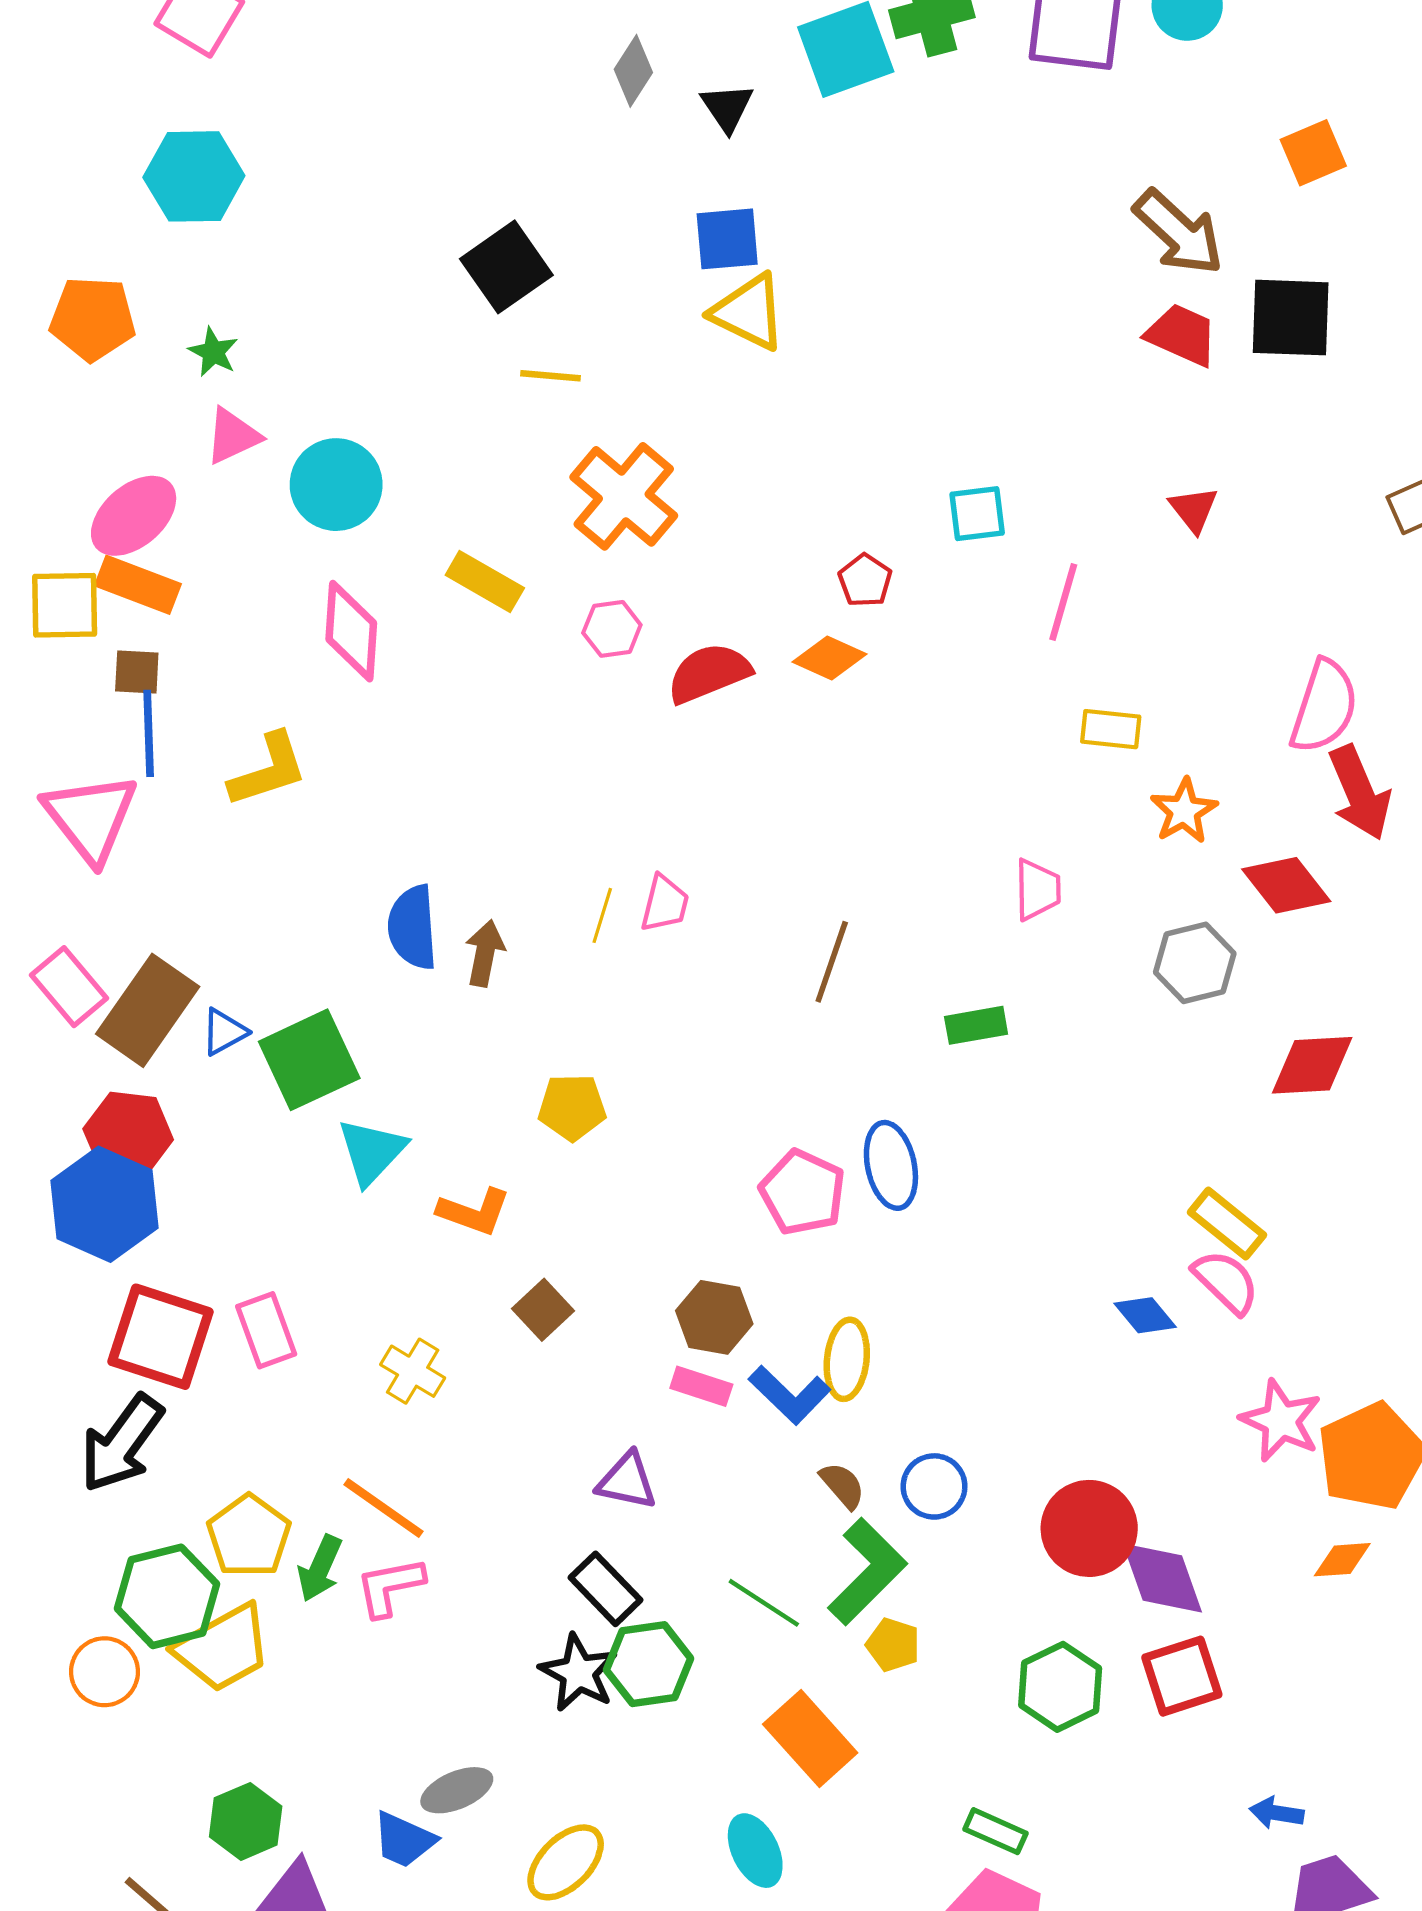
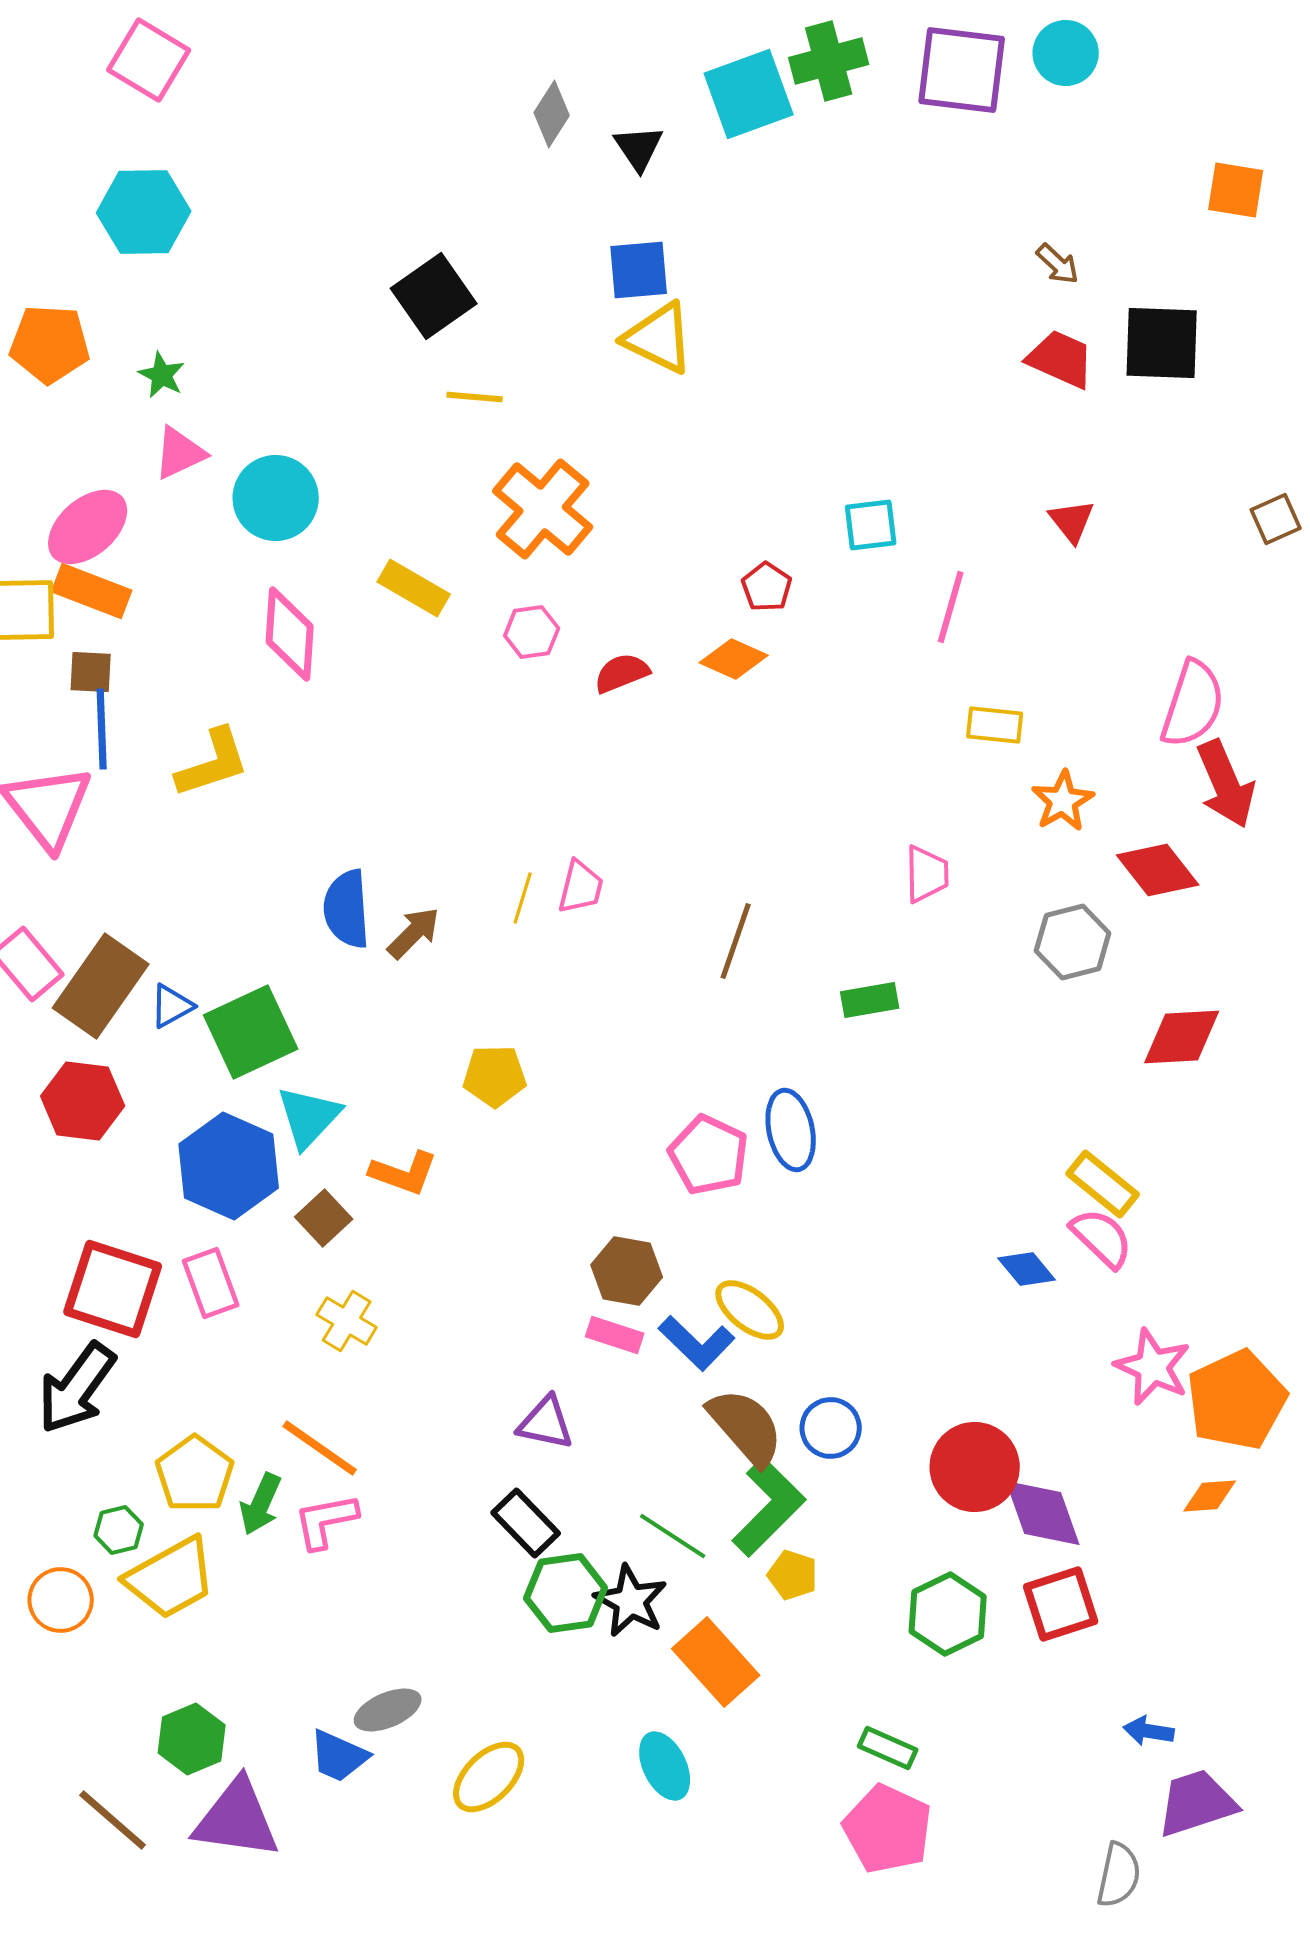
orange square: (1313, 153) -> (1236, 190), moved, turned 32
brown arrow: (1179, 232) -> (1058, 264), size x0.5
red semicircle: (709, 673) -> (622, 673), size x0.7
brown arrow: (485, 953) -> (414, 933), turned 34
blue hexagon: (105, 1204) -> (229, 1166), moved
brown square: (543, 1310) -> (324, 1218), moved
yellow ellipse: (847, 1359) -> (750, 1310), turned -58
brown semicircle: (842, 1485) -> (746, 1427), size x1.8
green hexagon: (167, 1596) -> (119, 1530), size x0.5
black star: (579, 1673) -> (631, 1601), moved

